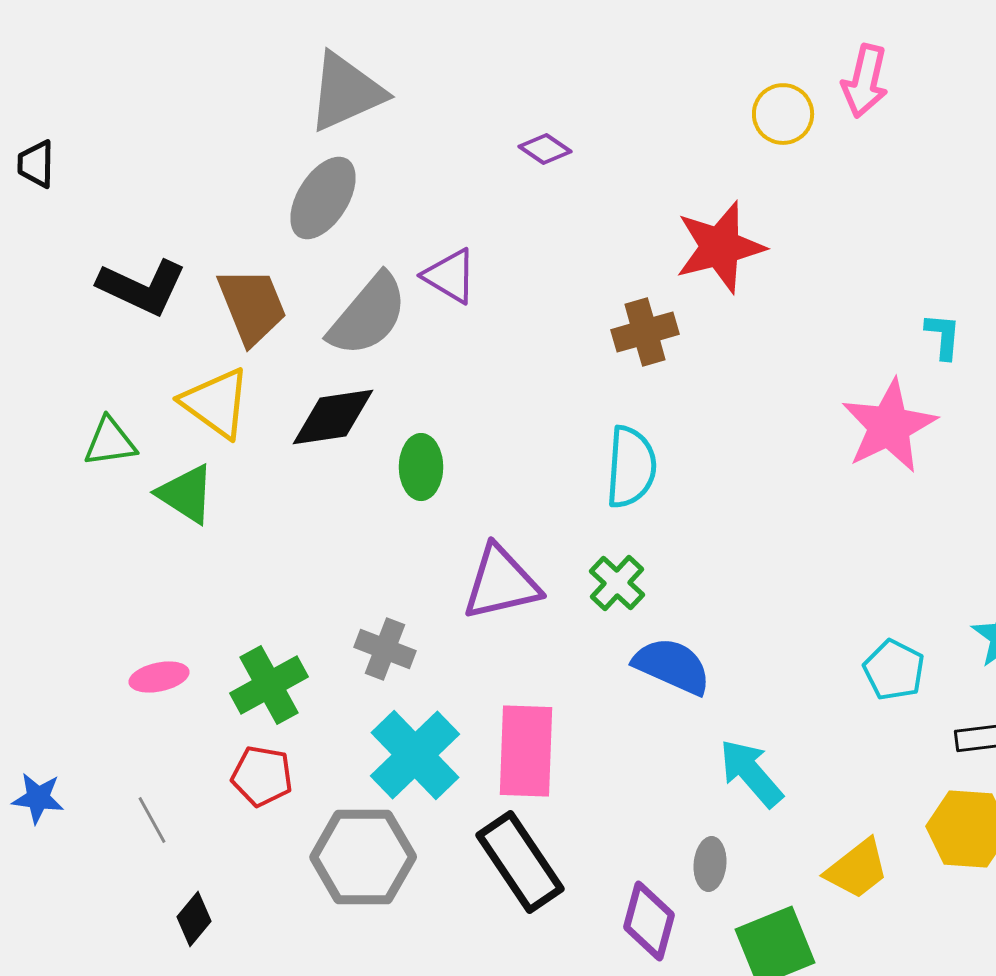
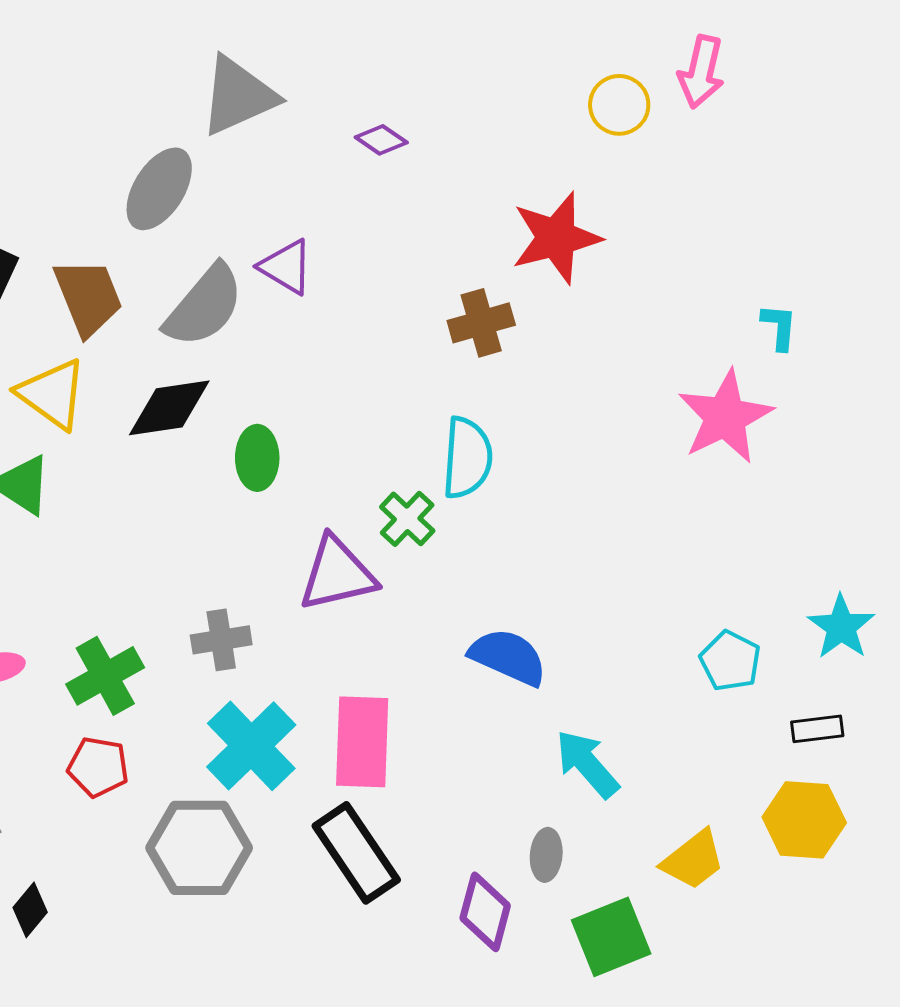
gray triangle: (346, 92) -> (238, 96), moved
green cross: (617, 583) -> (407, 519), moved
gray cross: (385, 649) -> (221, 640), turned -30

